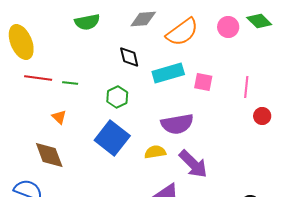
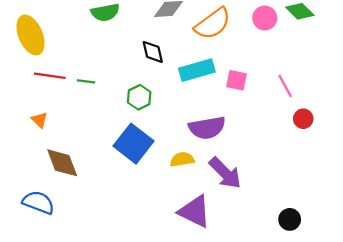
pink line: (246, 87) -> (285, 86), turned -35
orange triangle: (59, 117) -> (40, 120), moved

